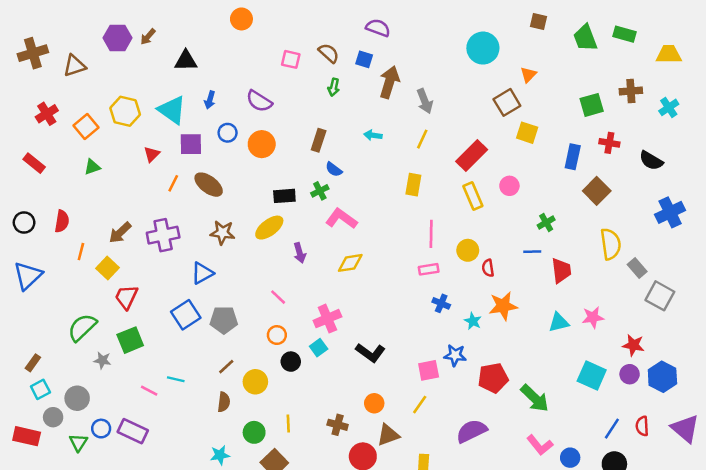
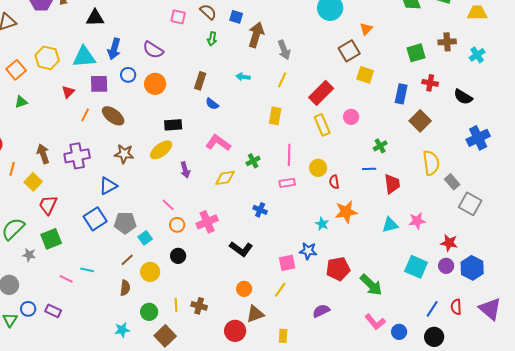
blue arrow: (210, 100) -> (114, 49), size x1.5
cyan triangle: (172, 110) -> (84, 57), turned -40
green cross: (320, 191) -> (253, 161), moved
brown arrow: (120, 233) -> (43, 154), turned 114
blue cross: (441, 303) -> (260, 210), moved
orange circle: (277, 335) -> (177, 225), moved
cyan square: (319, 348) -> (145, 238), moved
brown cross: (338, 425) -> (199, 306), moved
purple rectangle: (133, 431) -> (53, 311), size x0.7
purple semicircle: (472, 431) -> (321, 311), size x0.7

